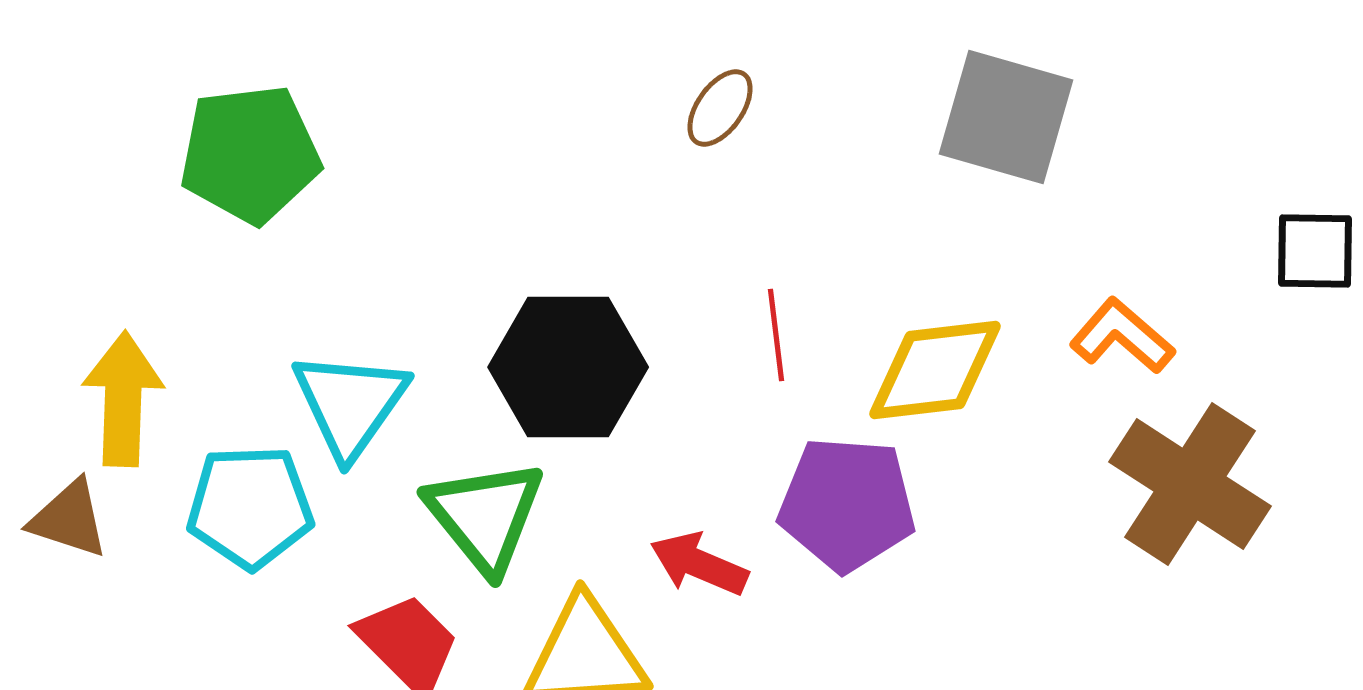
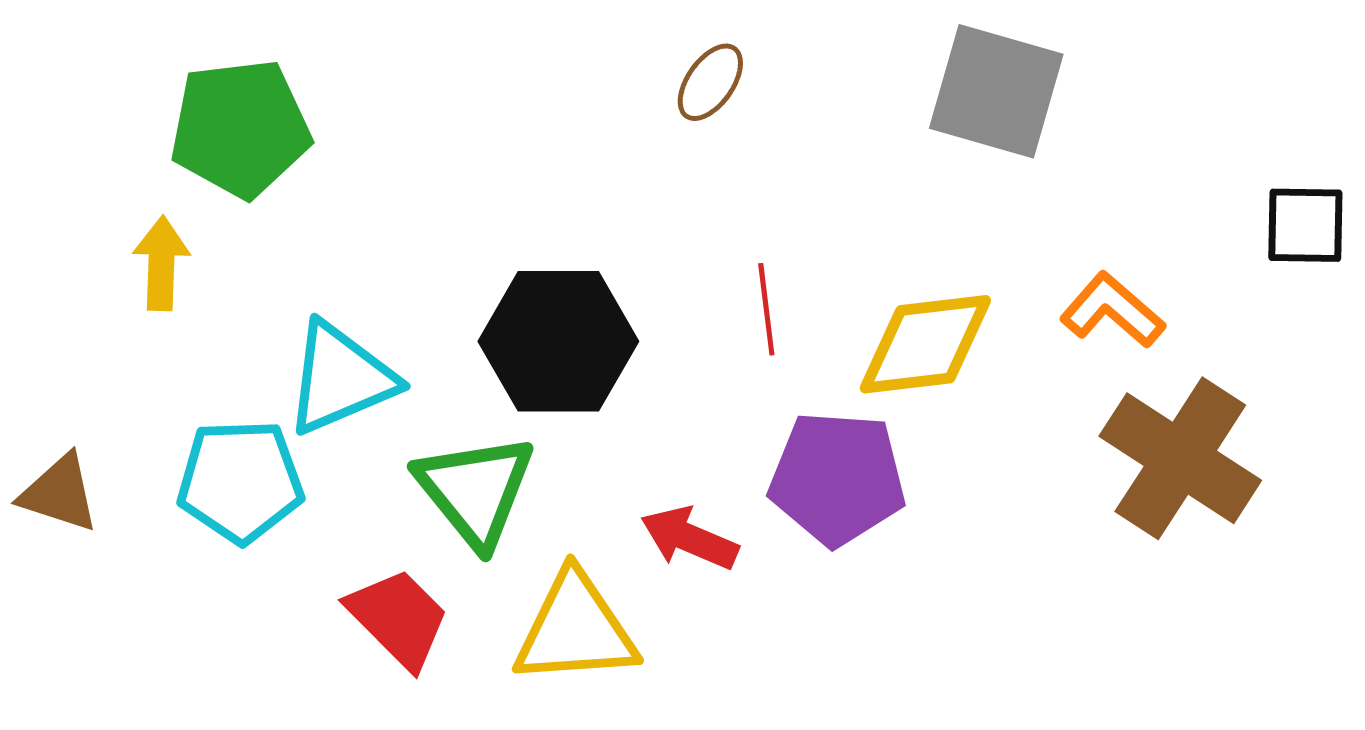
yellow arrow: (123, 399) -> (161, 263), moved, size x0.7
cyan triangle: (350, 404) -> (340, 378), turned 32

